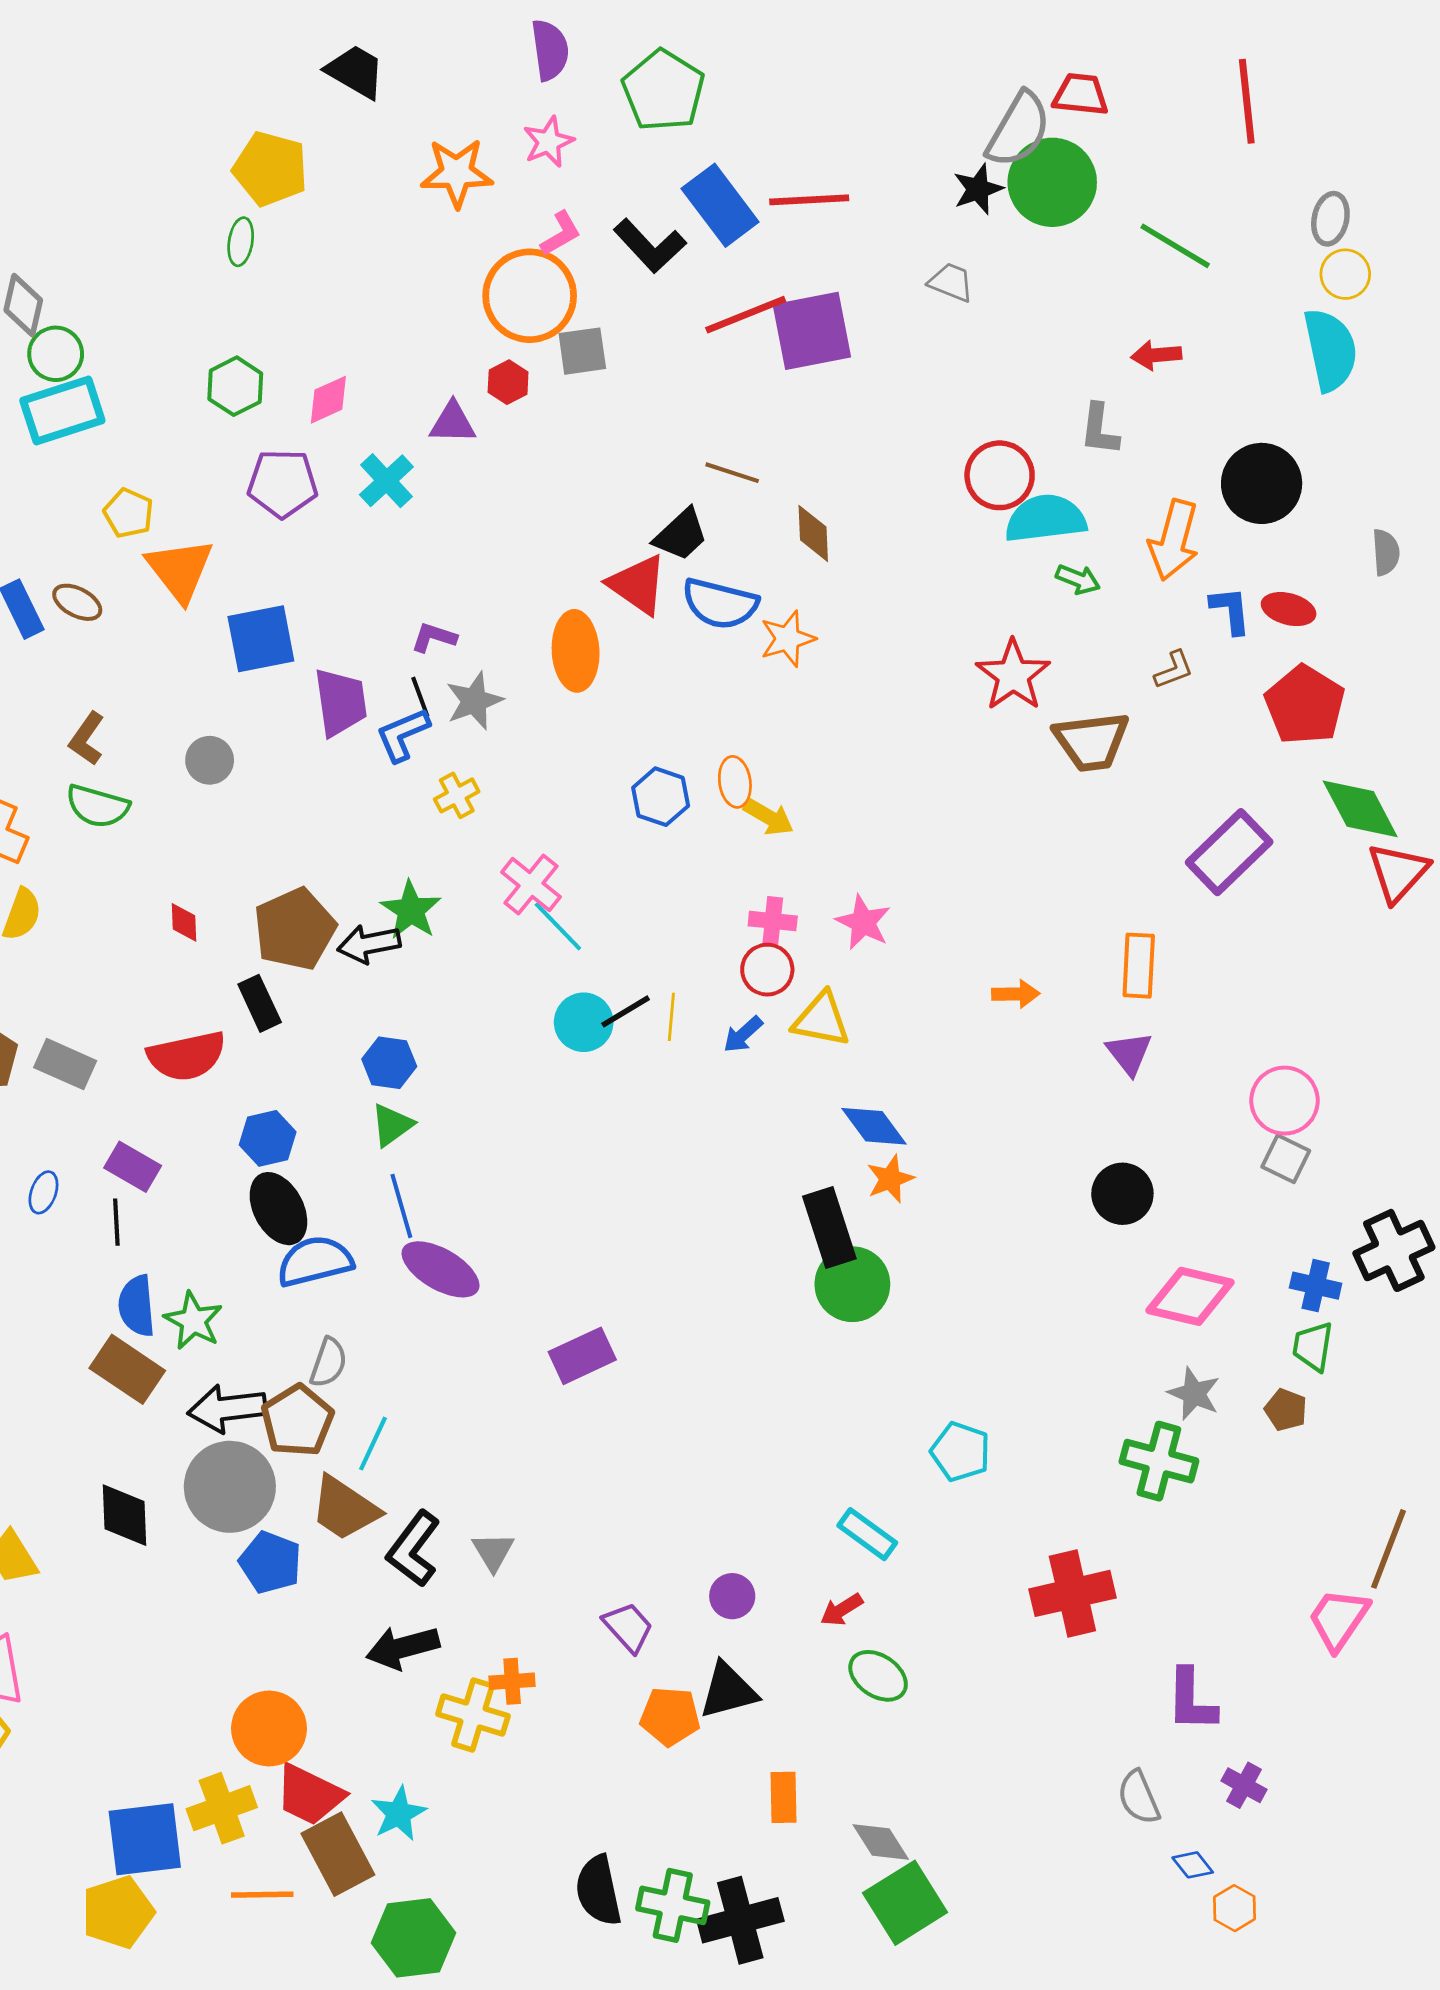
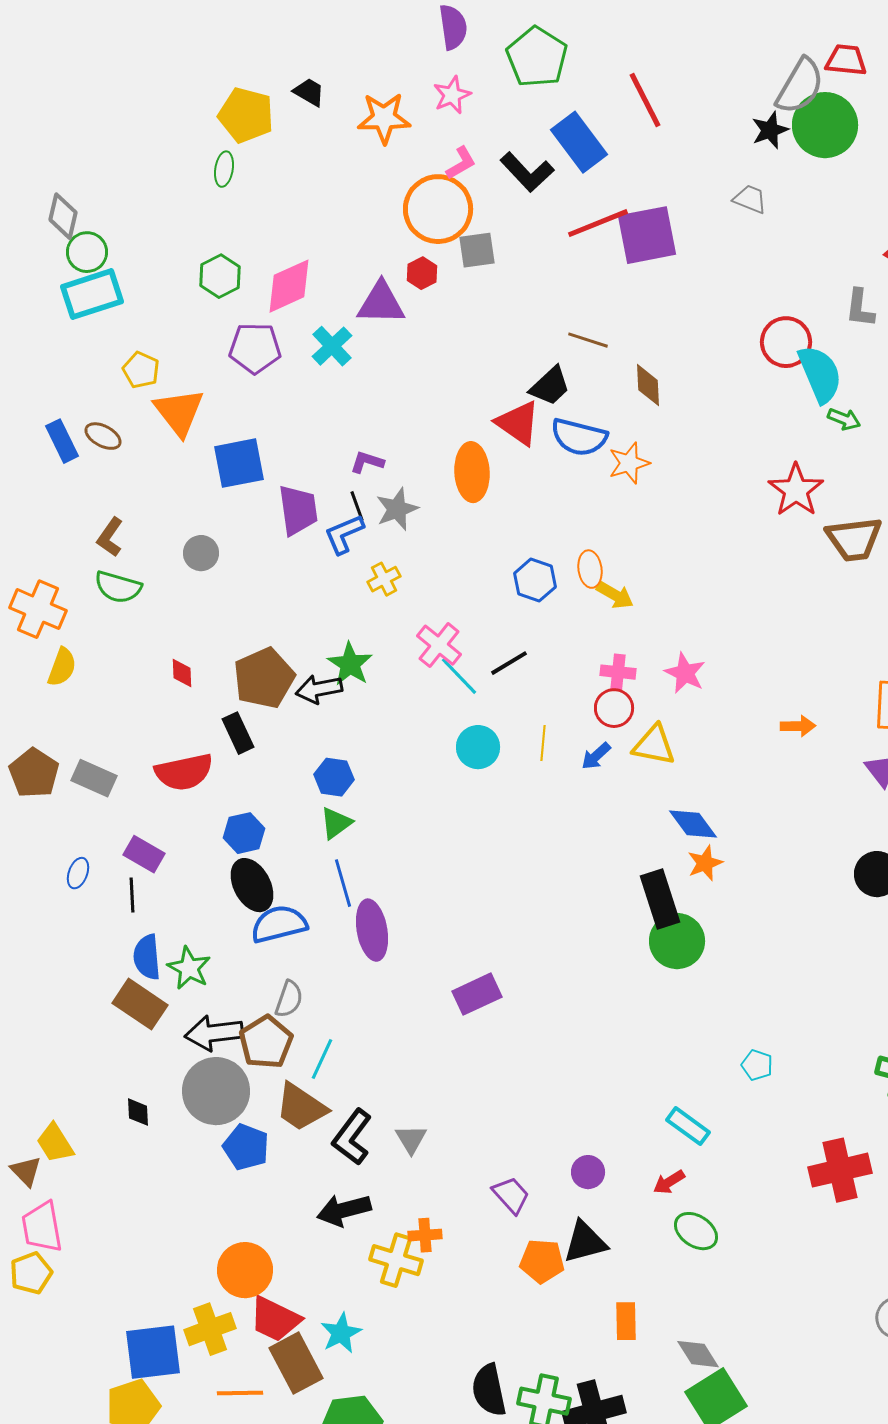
black trapezoid: (355, 72) -> (309, 92), moved, size x0.7
red line: (809, 200) -> (645, 100), moved, turned 66
pink diamond: (328, 400) -> (289, 286), size x1.5
purple triangle: (453, 423) -> (381, 303), size x1.4
cyan semicircle: (1045, 519) -> (820, 374), turned 74
black line: (626, 1011) -> (509, 663), moved
purple ellipse: (441, 1269) -> (372, 930), turned 50
cyan pentagon: (960, 1452) -> (757, 1065), size x0.7
black diamond: (125, 1515) -> (138, 1112), size x0.6

